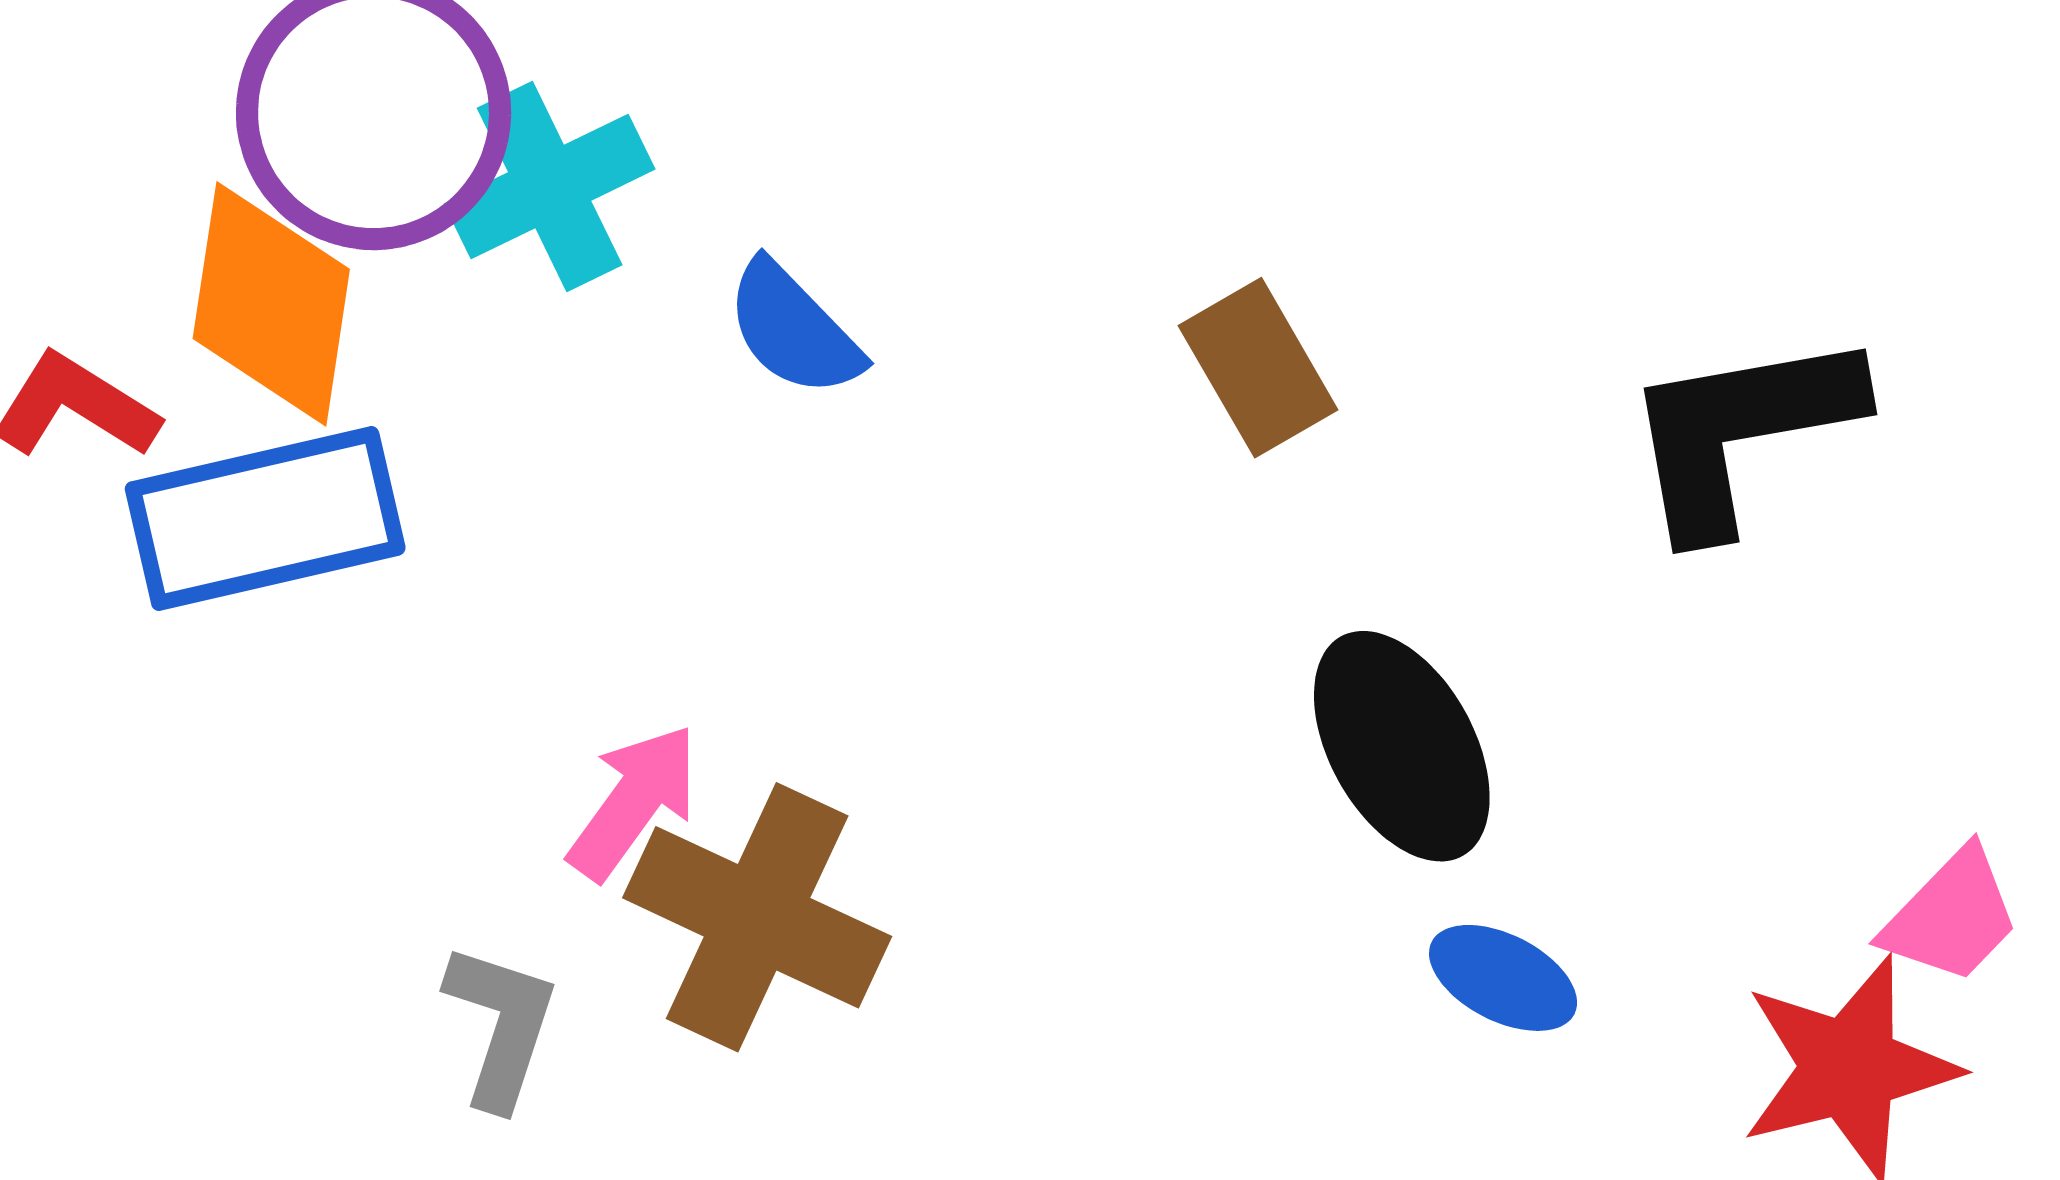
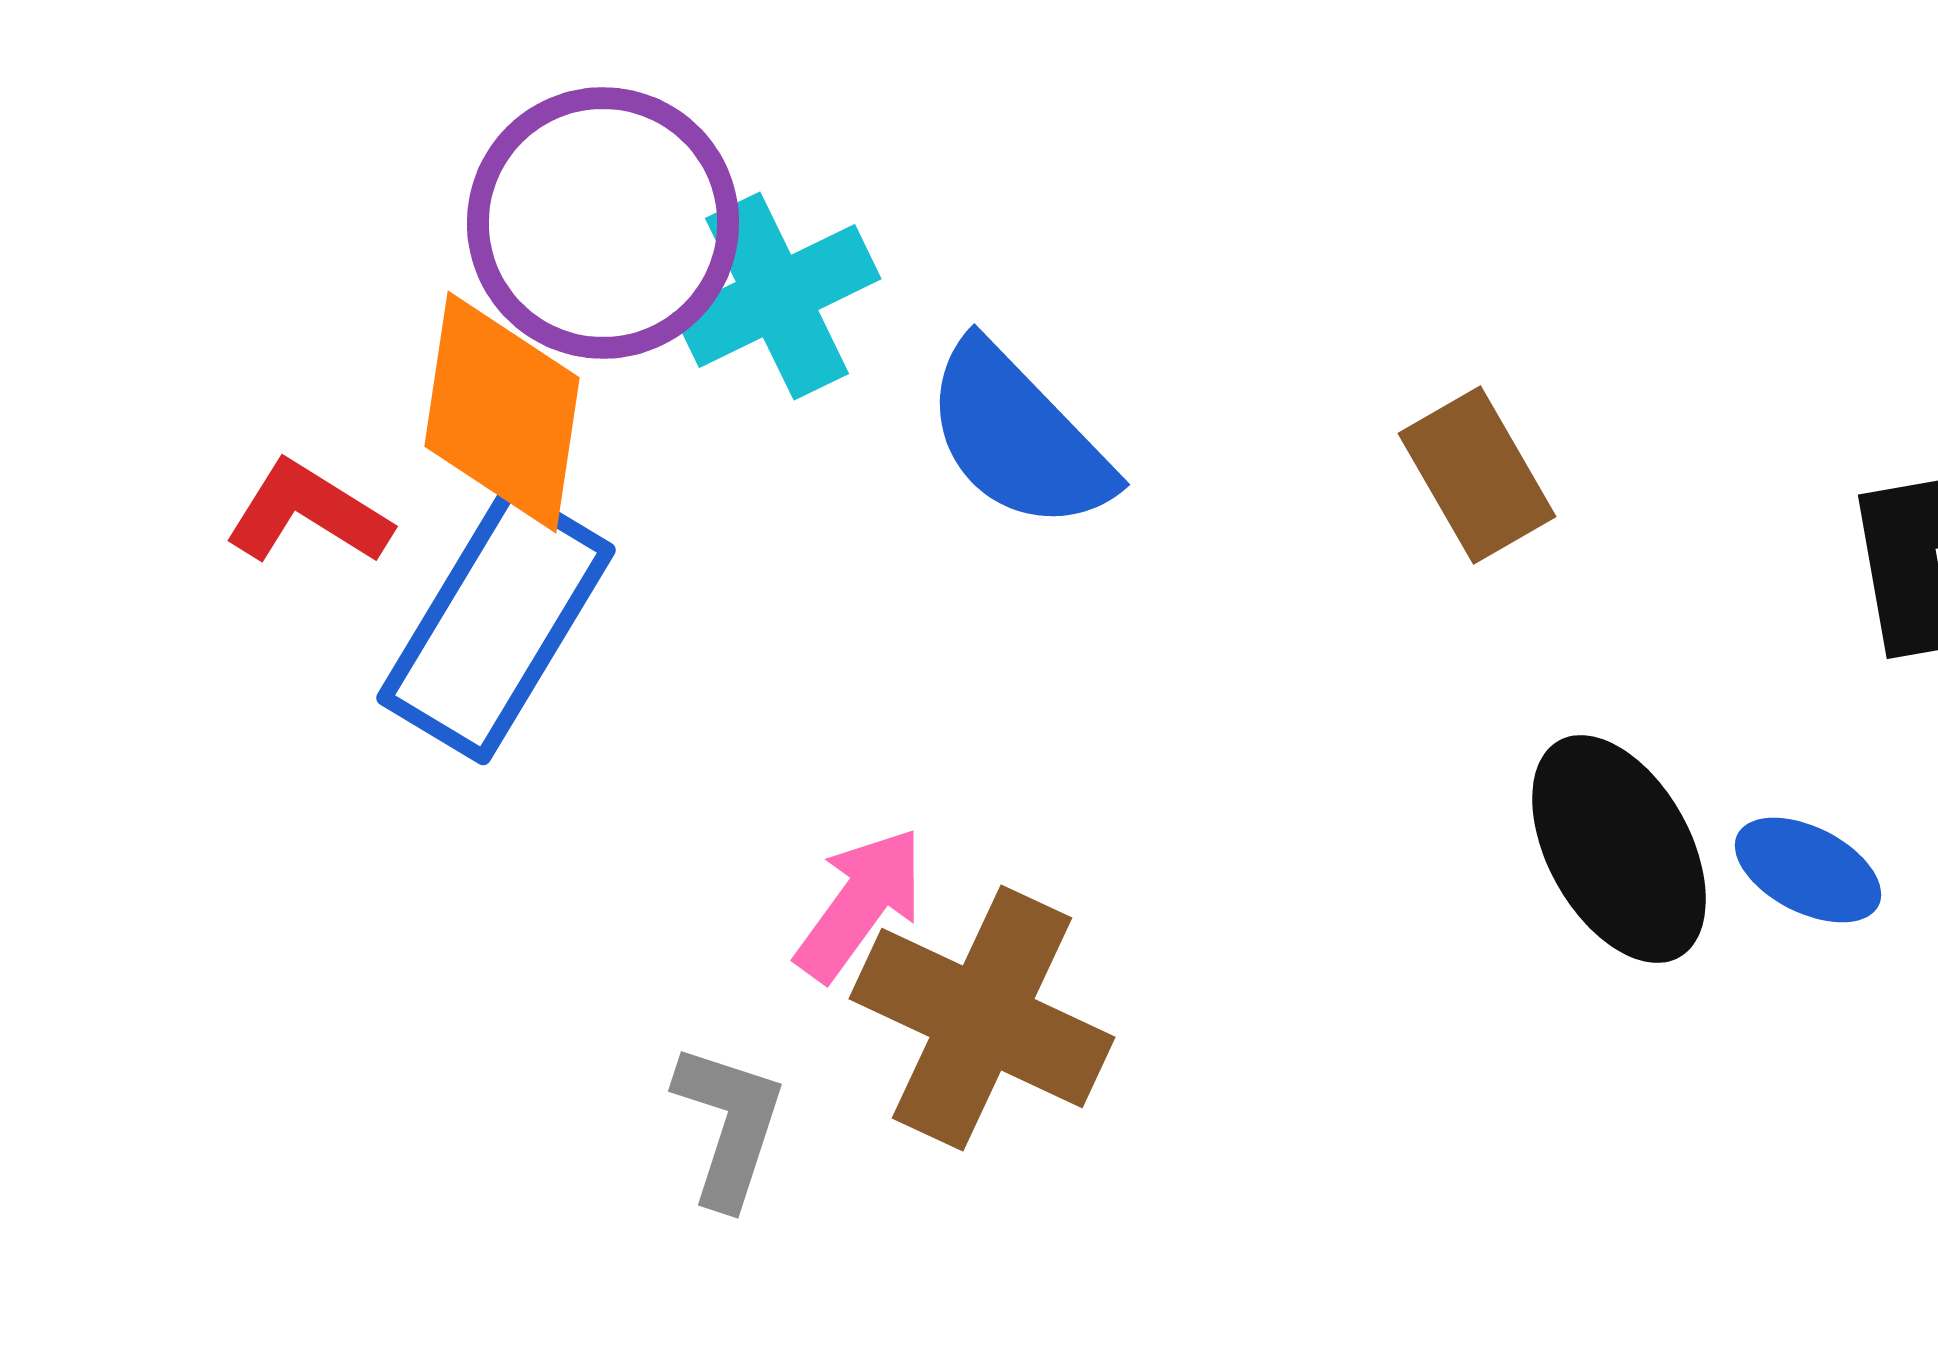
blue semicircle: (794, 329) -> (1018, 437), size x1.4
blue rectangle: (265, 518) -> (496, 624), turned -46
blue ellipse: (1503, 978) -> (1808, 870), moved

